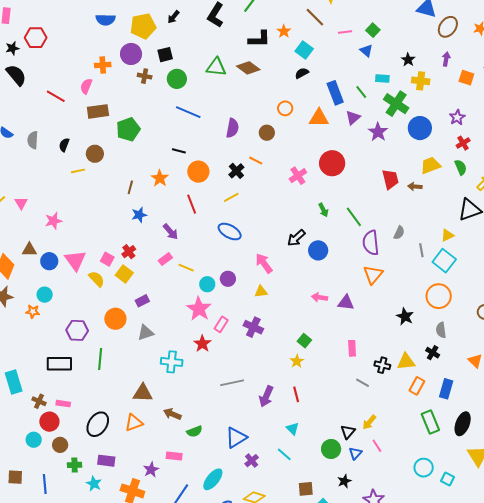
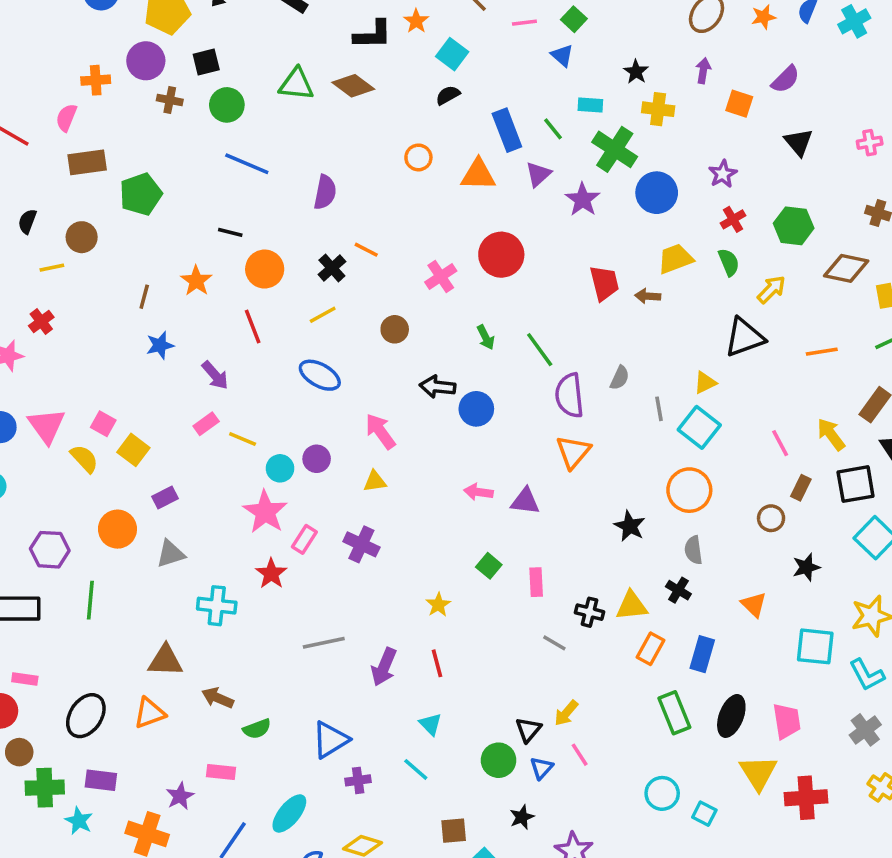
brown circle: (267, 133) -> (395, 329), moved
black arrow: (296, 238) -> (438, 387), turned 48
red cross: (129, 252) -> (41, 321), moved
green square: (304, 341) -> (489, 566), moved
purple cross: (252, 461) -> (358, 780), turned 32
green cross: (75, 465) -> (45, 788), size x1.5

